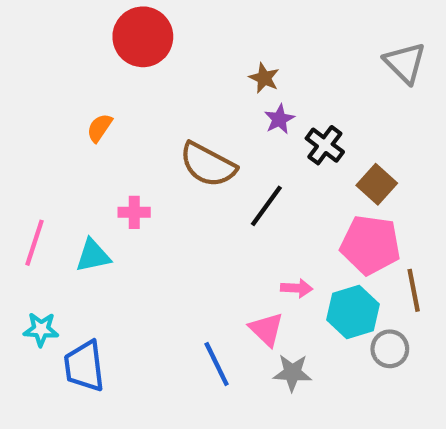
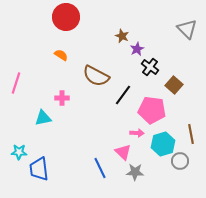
purple star: (279, 119) -> (137, 49), moved
orange semicircle: (100, 128) -> (61, 55), moved, turned 88
pink line: (35, 243) -> (16, 83), moved
pink pentagon: (370, 245) -> (152, 110), moved

